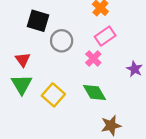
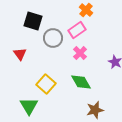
pink rectangle: (105, 36) -> (77, 30), moved
green triangle: (22, 84) -> (29, 106), moved

